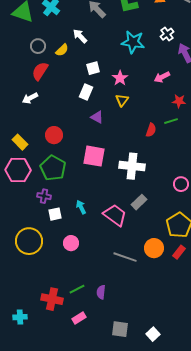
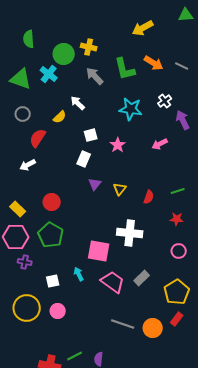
gray circle: (38, 46) -> (23, 114), moved
yellow triangle: (122, 100) -> (120, 189), moved
red star: (179, 101) -> (177, 219), moved
purple triangle: (97, 117) -> (95, 184), turned 40
green line: (171, 121) -> (178, 191), moved
pink square: (94, 156) -> (99, 251), moved
purple cross: (44, 196) -> (25, 262), moved
gray rectangle: (139, 202) -> (142, 278), moved
pink circle: (71, 243) -> (58, 311), moved
orange circle: (154, 248) -> (153, 328), moved

